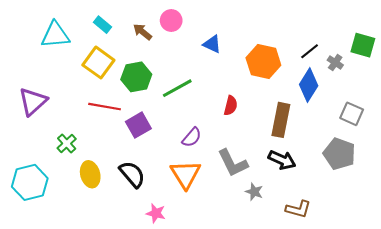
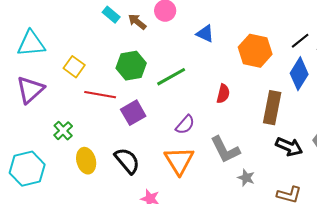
cyan rectangle: (103, 25) -> (111, 15), moved
cyan triangle: (55, 35) -> (31, 44), moved
yellow square: (98, 63) -> (74, 67), moved, size x0.7
black arrow: (282, 160) -> (289, 147), moved

